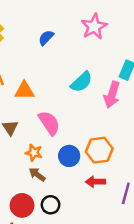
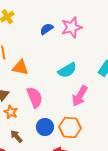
pink star: (94, 27) -> (72, 27), moved
pink arrow: (112, 95) -> (80, 96), moved
orange star: (34, 153) -> (11, 112), moved

